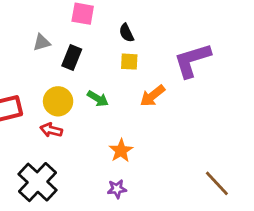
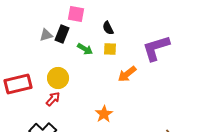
black rectangle: (72, 57) -> (62, 34), moved
green arrow: (98, 99) -> (85, 49), moved
red arrow: (51, 130) -> (53, 99), turned 119

